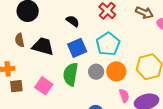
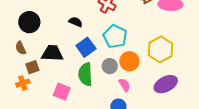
brown semicircle: (20, 40) -> (21, 48), moved
brown square: (16, 86) -> (32, 67), moved
pink semicircle: (124, 96) -> (125, 85), moved

